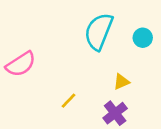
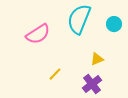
pink semicircle: (21, 64) -> (38, 34), moved

